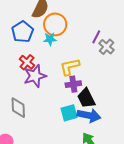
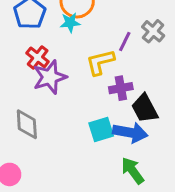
purple line: (96, 37) -> (125, 42), moved
purple cross: (73, 84) -> (121, 88), moved
black trapezoid: (86, 98) -> (145, 108), moved

